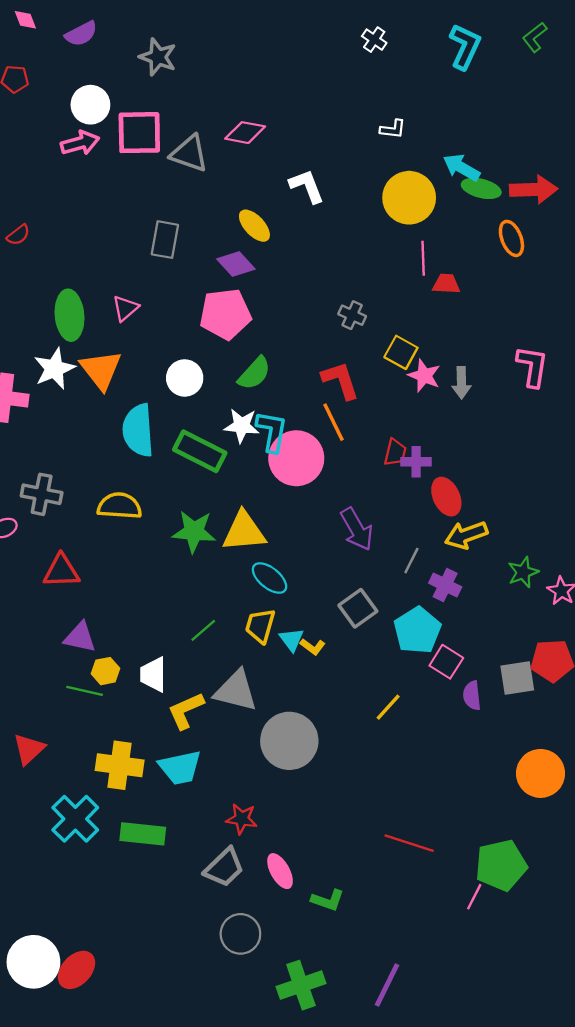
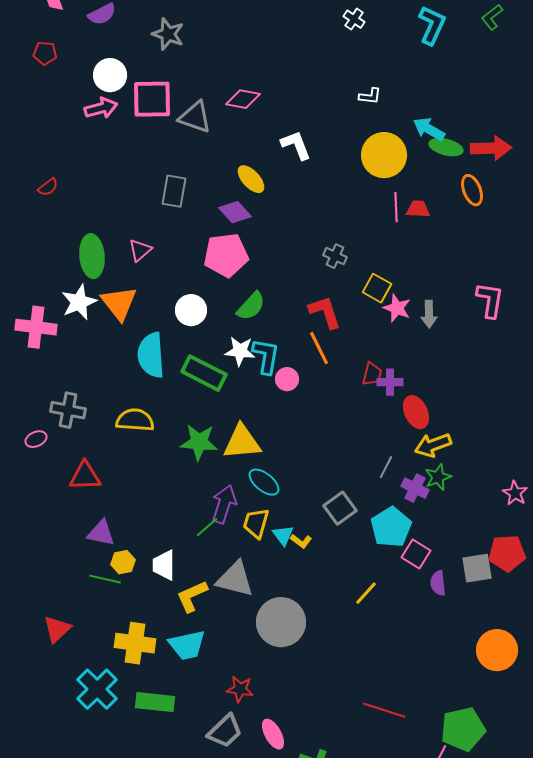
red trapezoid: (446, 284) -> (418, 209), moved
pink circle: (296, 458) -> (287, 379), size x0.5
purple arrow: (357, 529) -> (224, 504), moved, turned -132
green star: (523, 572) -> (438, 477), moved

